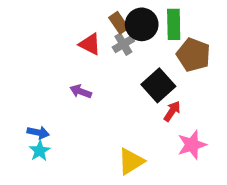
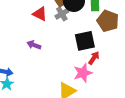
black square: (158, 85) -> (85, 41), turned 30
pink star: (192, 145) -> (83, 73), moved

